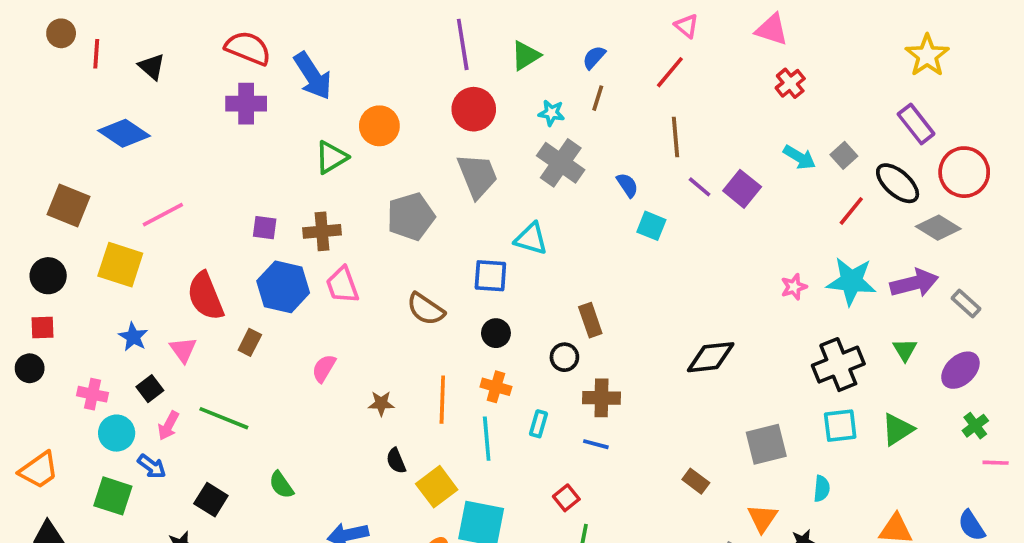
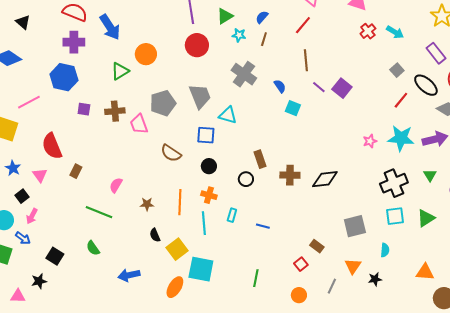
cyan star: (551, 113) -> (239, 35), moved
cyan arrow: (799, 157) -> (395, 32), moved
gray trapezoid: (477, 176) -> (200, 96), moved
pink trapezoid: (342, 285) -> (139, 124), moved
blue hexagon: (283, 287) -> (64, 77), moved
brown cross: (601, 398) -> (290, 175), moved
green line: (224, 418) -> (99, 212), moved
red square: (566, 498) -> (301, 264), moved

